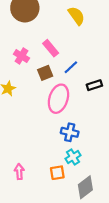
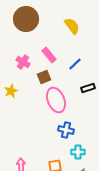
blue line: (71, 67) -> (75, 64), moved
pink ellipse: (58, 99) -> (56, 100), turned -40
cyan cross: (73, 157) -> (78, 152), moved, turned 32

